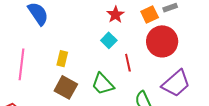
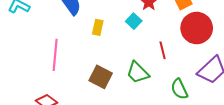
cyan square: (109, 40) -> (134, 21), moved
yellow rectangle: (62, 59) -> (98, 27), moved

